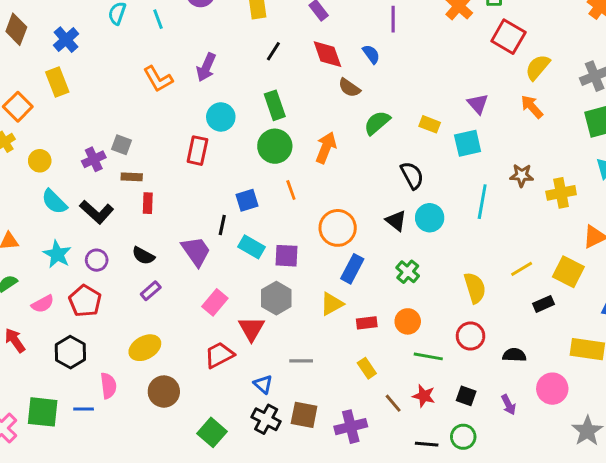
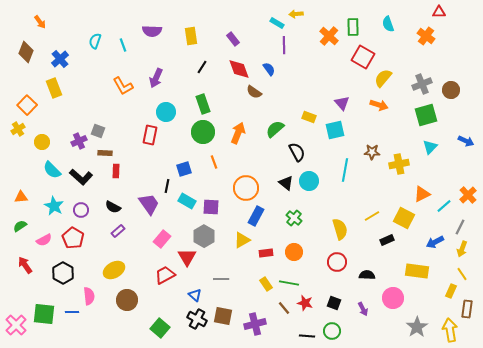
orange arrow: (532, 107) -> (379, 105), turned 150
green semicircle: (377, 123) -> (275, 129), moved
green line: (428, 356) -> (289, 283), moved

